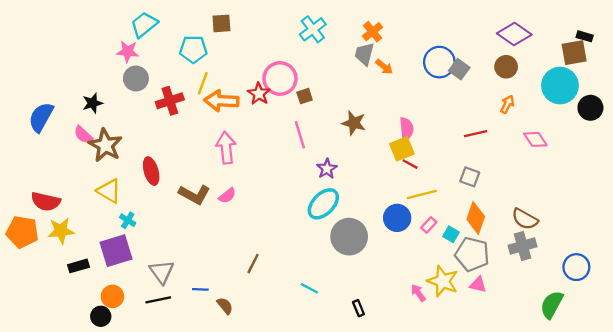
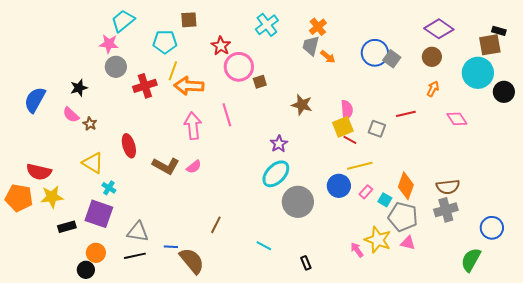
red star: (259, 94) -> (221, 46), moved
pink line: (300, 135) -> (227, 115), moved
brown star: (105, 145) -> (90, 124), size x0.5
gray square: (470, 177) -> (377, 129), moved
brown semicircle: (525, 219) -> (448, 187), turned -35
purple square: (116, 251) -> (99, 214), turned 36
gray triangle: (162, 272) -> (138, 232), turned -45
brown semicircle: (225, 306) -> (192, 261), size x1.8

